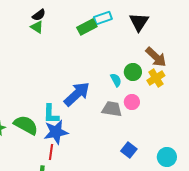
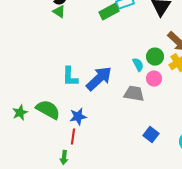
pink circle: (132, 102) -> (154, 79), moved
cyan L-shape: (51, 114) -> (70, 77), moved
blue star: (56, 132) -> (78, 117), size x0.7

